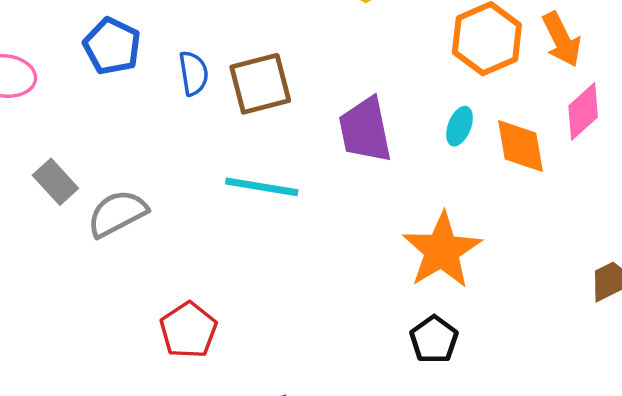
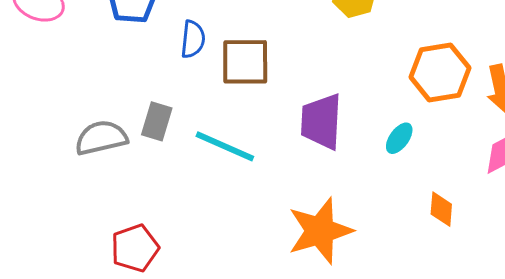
orange diamond: (521, 146) -> (441, 209), moved, size x0.7
gray rectangle: (55, 182) -> (157, 121), moved, turned 45
orange star: (442, 250) -> (320, 231), moved

